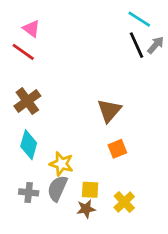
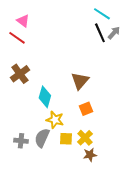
cyan diamond: (29, 145) -> (45, 97), moved
yellow star: (61, 164) -> (55, 120), moved
yellow cross: (124, 202) -> (85, 138), moved
brown star: (86, 209) -> (90, 155), moved

